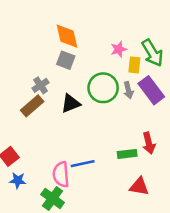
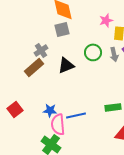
gray square: (66, 60) -> (62, 29), turned -35
green circle: (103, 88) -> (93, 52), size x0.7
blue star: (18, 180) -> (50, 110), moved

